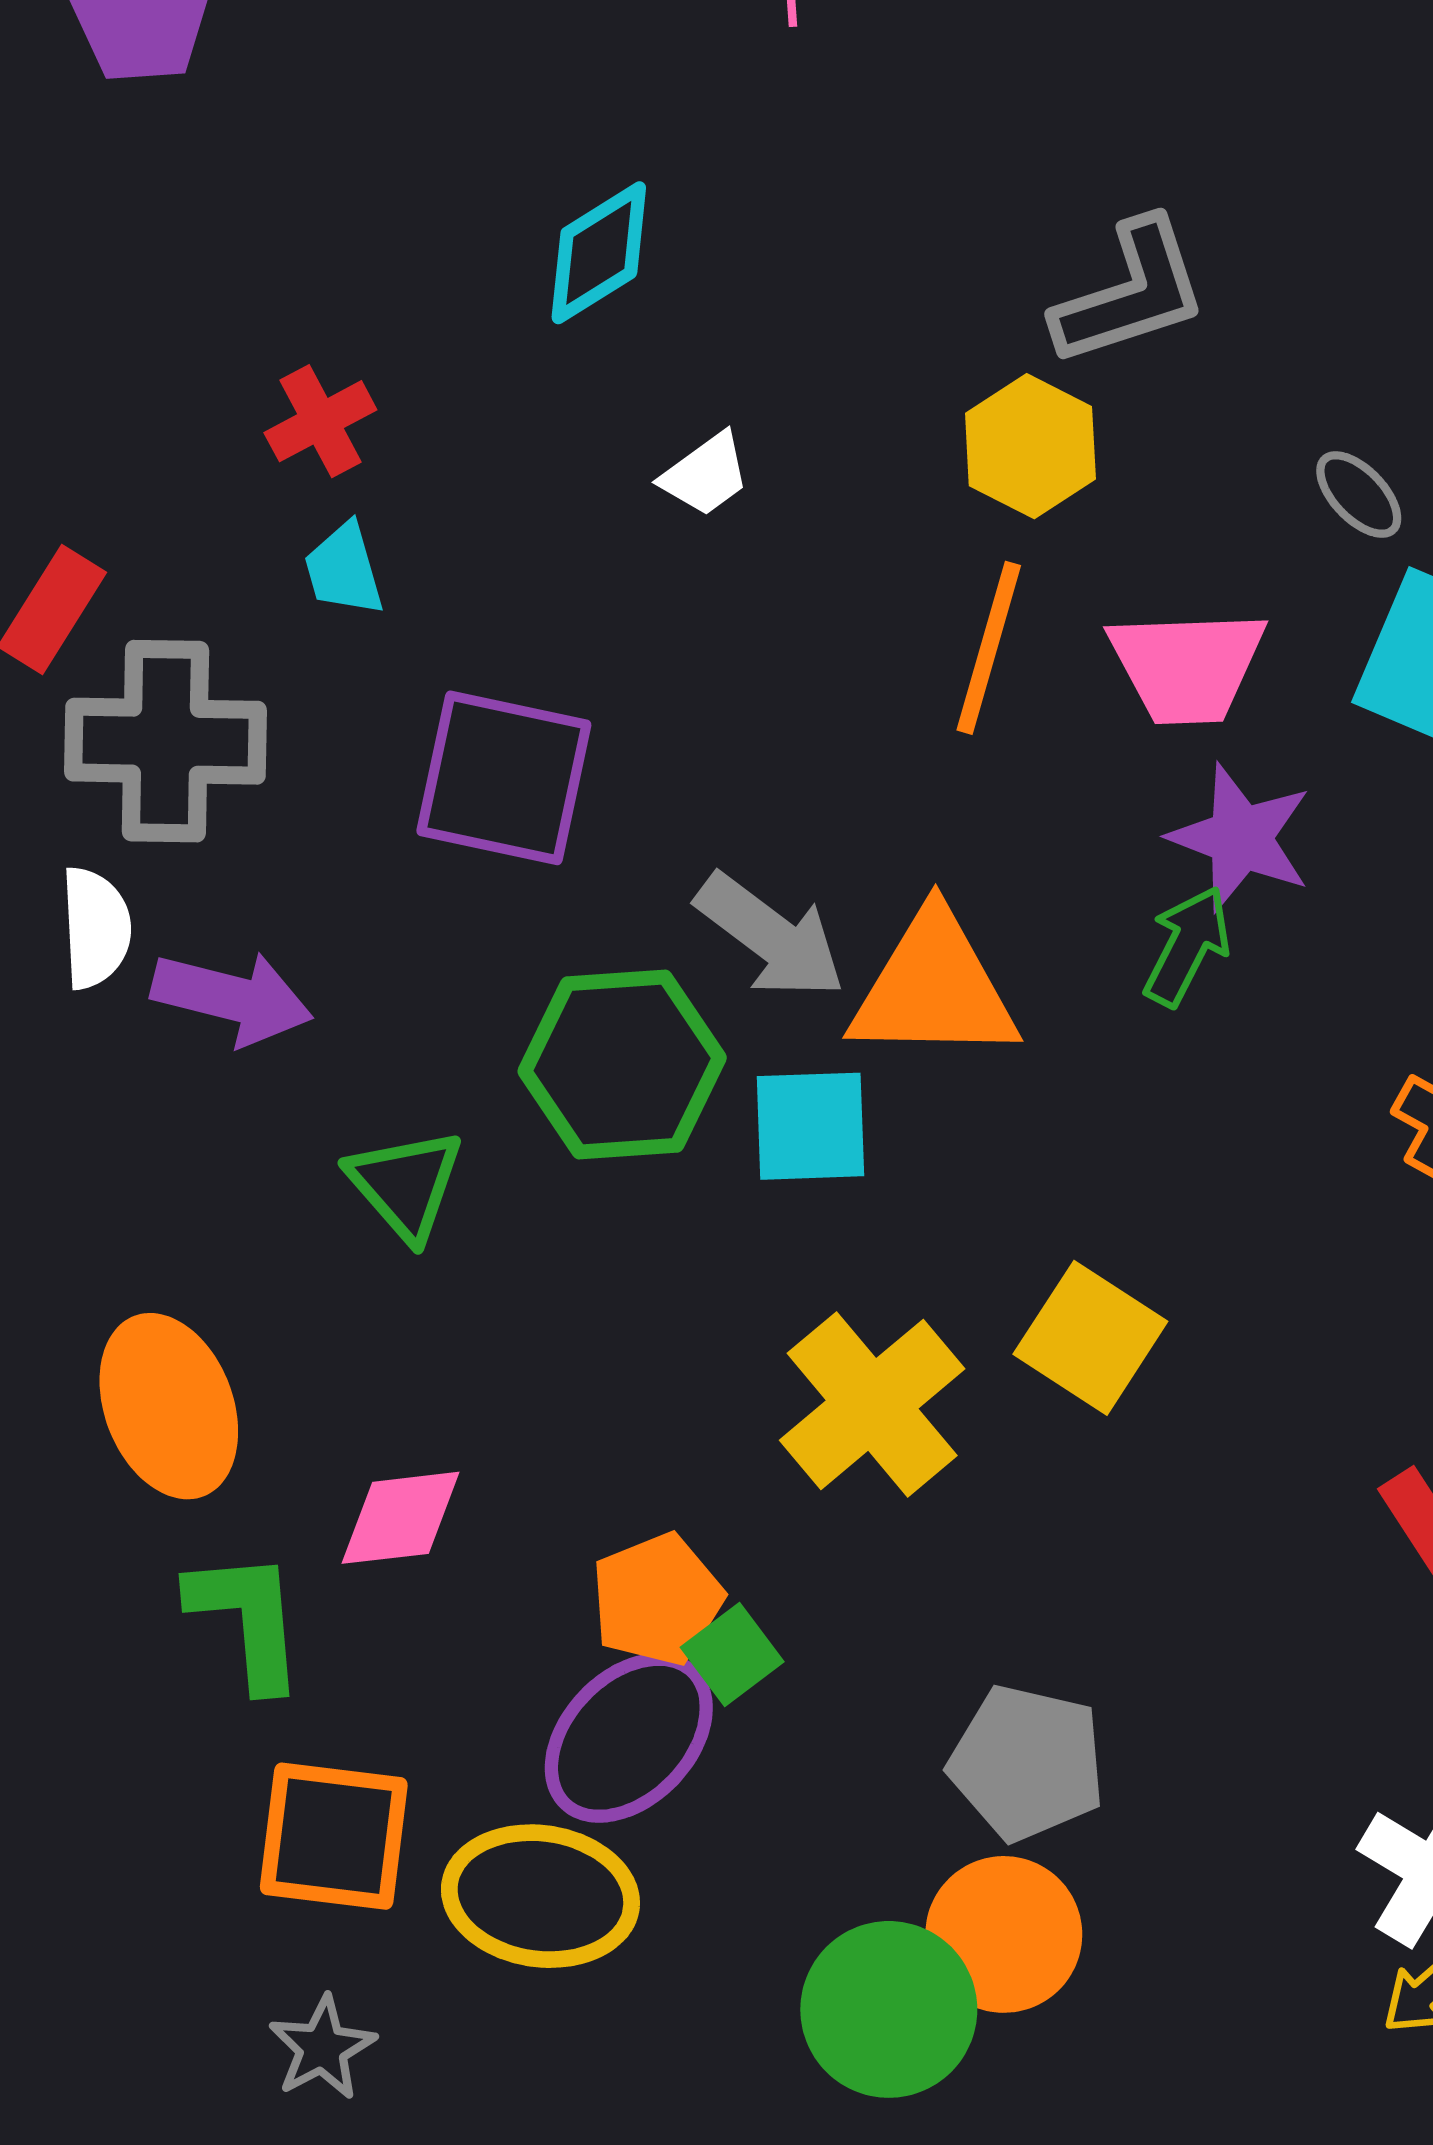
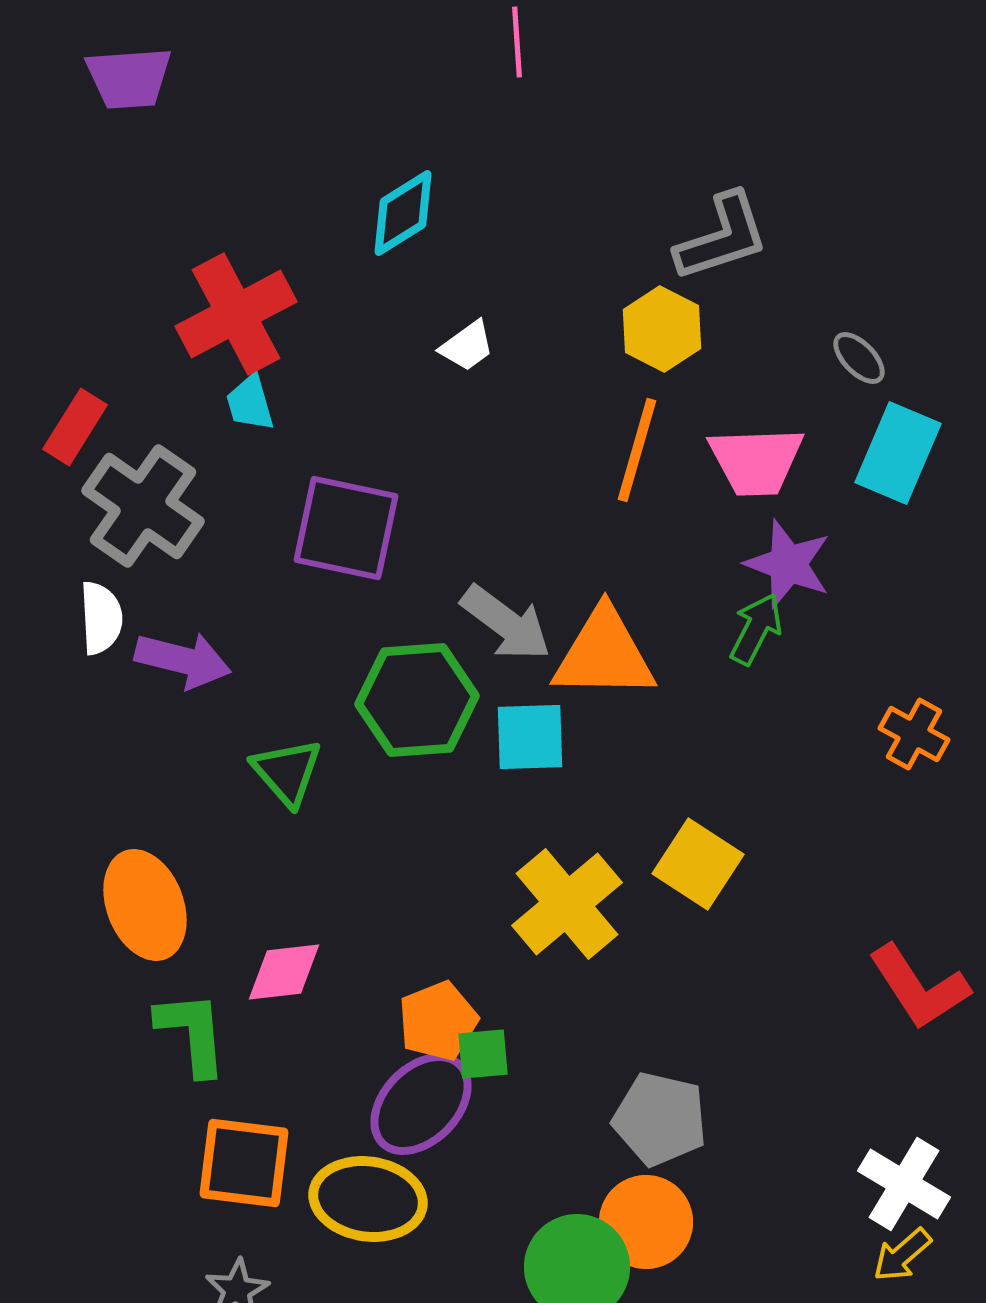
red cross: (320, 421) -> (236, 314), size x1.8
gray cross: (165, 741) -> (143, 506), turned 34
green square: (732, 1654) -> (483, 1054), turned 32

